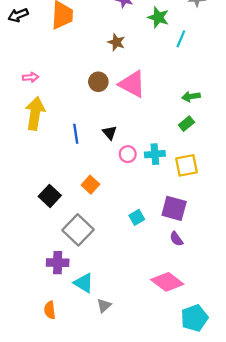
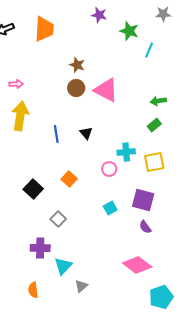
brown star: (116, 42) -> (77, 65), moved
pink circle: (128, 154) -> (109, 169), moved
gray square: (78, 230) -> (58, 219), size x0.6
cyan triangle: (84, 283) -> (63, 266), turned 42

